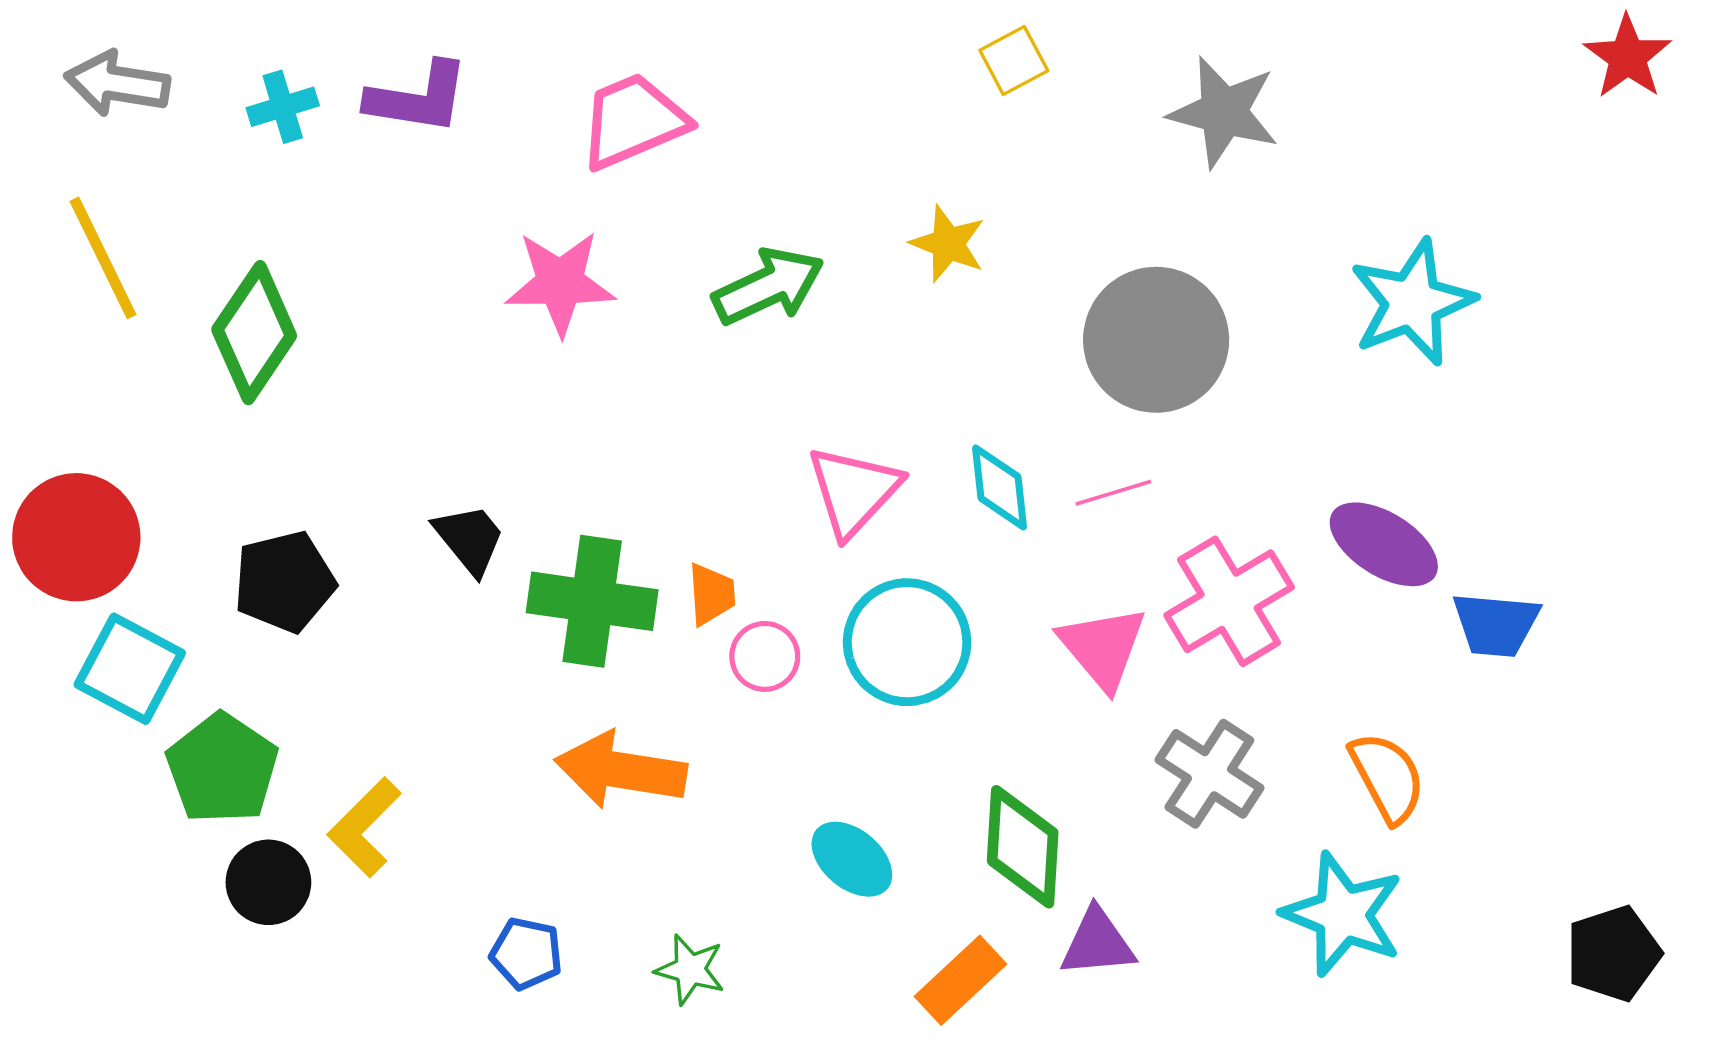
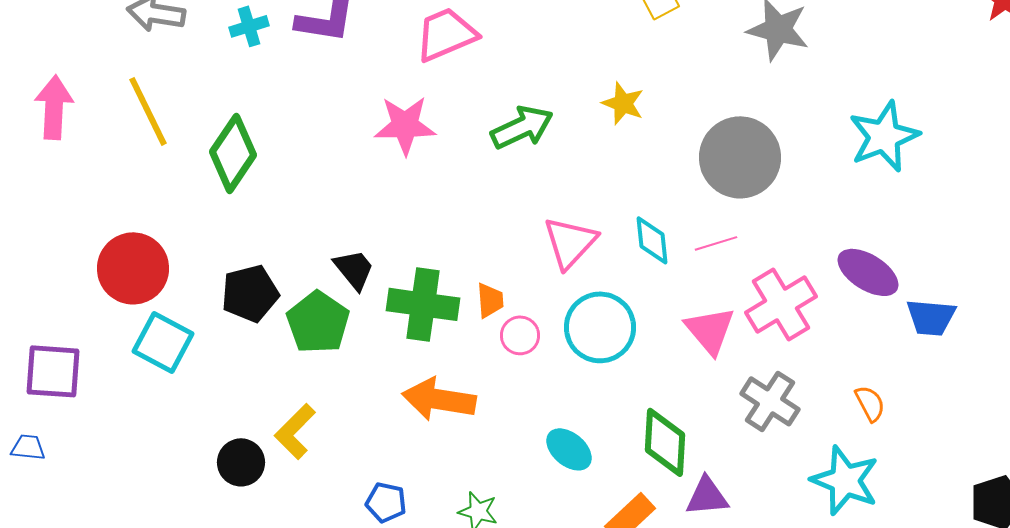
green pentagon: (222, 768) -> (318, 322), moved
orange semicircle: (1387, 777) -> (870, 403), size x0.7

